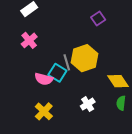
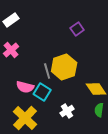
cyan square: (57, 73) -> (42, 92), moved
yellow cross: (44, 111) -> (25, 118), size x1.4

